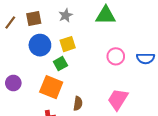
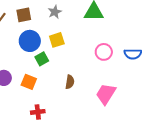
green square: (60, 64) -> (42, 59), moved
orange square: (51, 87) -> (29, 82), moved, size x0.7
brown semicircle: (78, 103) -> (70, 82), moved

